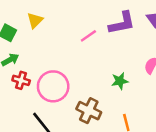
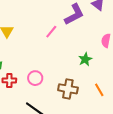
pink circle: (53, 86) -> (35, 78), size x0.6

